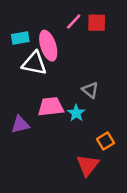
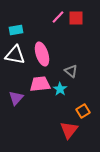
pink ellipse: (48, 46) -> (42, 54), moved
white triangle: (34, 63) -> (15, 55), moved
purple triangle: (20, 124) -> (16, 98), turned -35

